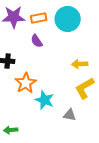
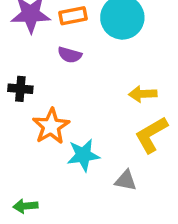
purple semicircle: (37, 41) -> (70, 55), turned -40
cyan star: (45, 100) -> (83, 155), turned -30

